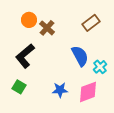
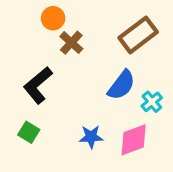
orange circle: (29, 20) -> (53, 18), moved
brown rectangle: (91, 23) -> (138, 35), size x1.4
blue semicircle: (80, 56) -> (121, 85), turned 65

